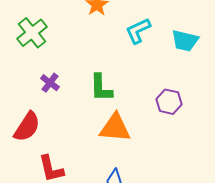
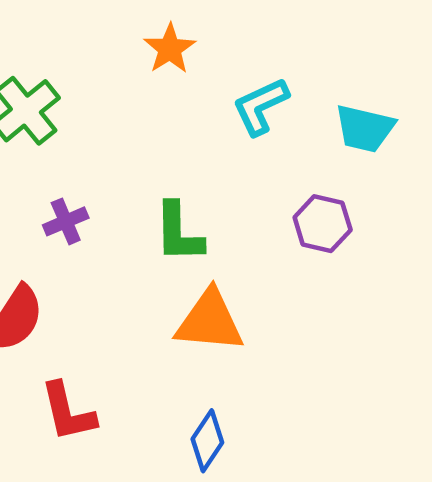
purple cross: (50, 83) -> (66, 221), turned 30
purple hexagon: (169, 102) -> (323, 224), moved

